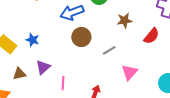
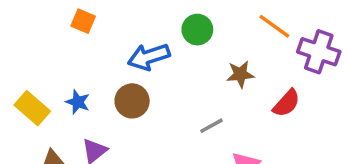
brown circle: (81, 37) -> (132, 101), moved

